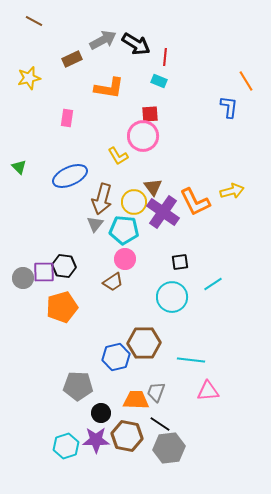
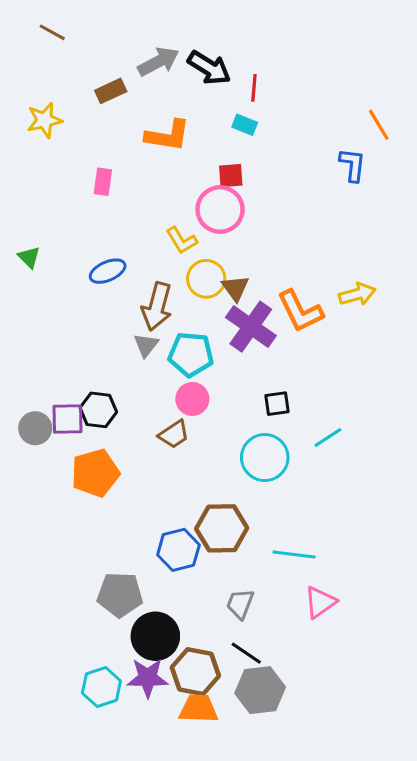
blue ellipse: (70, 176) -> (108, 271), size x0.7
yellow circle: (134, 202) -> (206, 279), moved
pink triangle: (208, 391) -> (320, 602), turned -30
orange trapezoid: (136, 400) -> (198, 709), moved
black circle: (101, 413) -> (155, 636), size x1.6

